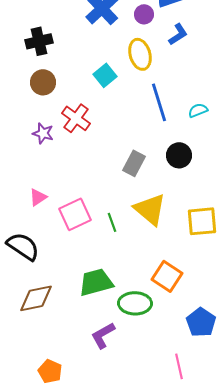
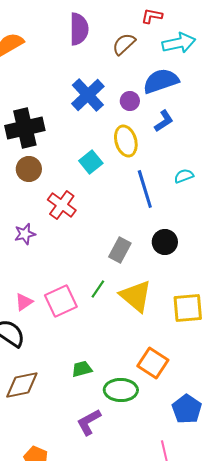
black cross: (39, 41) -> (25, 128), size x1.4
cyan semicircle: (198, 110) -> (184, 176), moved
purple star: (43, 133) -> (25, 234), moved, turned -30
pink triangle: (38, 197) -> (24, 302), moved
green line: (112, 222) -> (98, 289), moved, turned 54
green trapezoid: (96, 282) -> (82, 369), size x0.6

